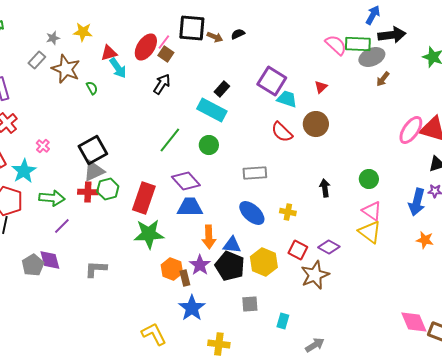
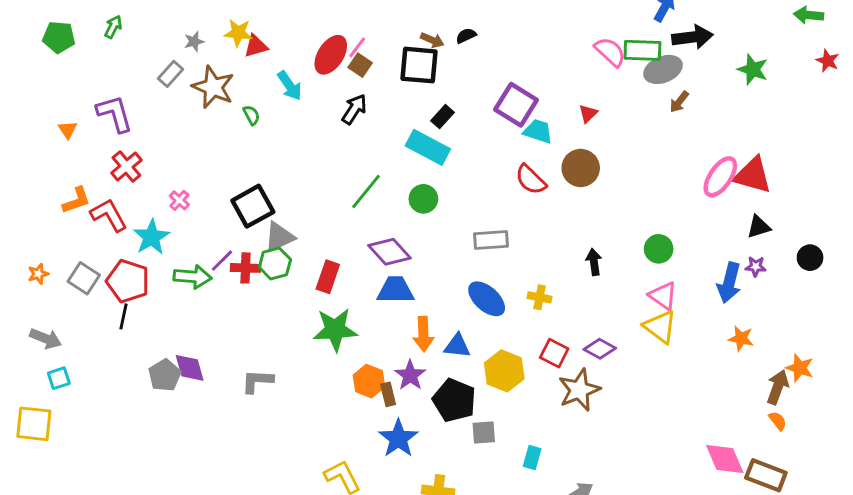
black square: (192, 28) -> (419, 65), moved
red triangle: (109, 53) -> (256, 46), moved
gray triangle: (94, 171) -> (279, 237), moved
red rectangle: (144, 198) -> (328, 277), size x0.7
purple line: (62, 226) -> (222, 261), moved
black pentagon: (230, 266) -> (454, 400), moved

